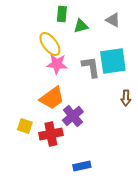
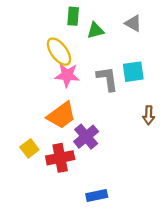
cyan square: (113, 61) -> (133, 72), size x0.7
yellow square: (25, 126) -> (29, 148), turned 35

